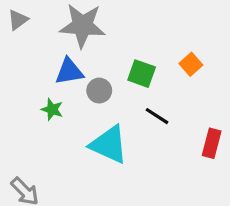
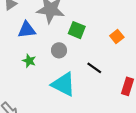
blue triangle: (69, 71) -> (27, 30), moved
green square: (142, 74) -> (77, 30), moved

